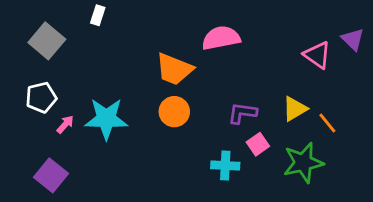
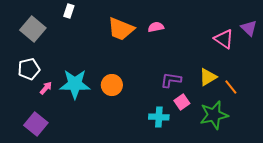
pink semicircle: (221, 38) -> (156, 27), size x0.6
orange trapezoid: (174, 69) -> (121, 29), moved
orange circle: (174, 112) -> (112, 85), moved

